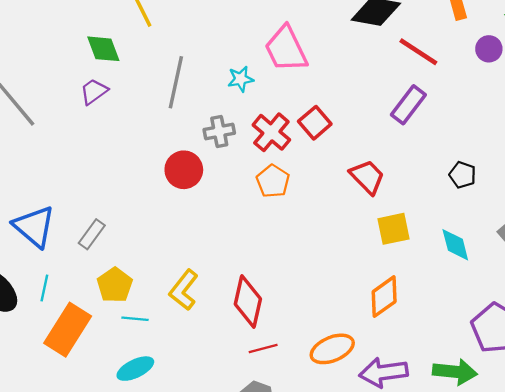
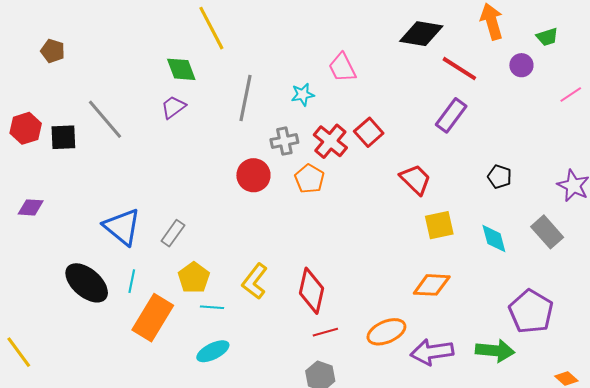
pink trapezoid: (286, 49) -> (342, 68), size x0.7
orange pentagon: (273, 181) -> (309, 179), moved
orange diamond: (384, 297) -> (432, 285), turned 39

